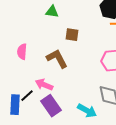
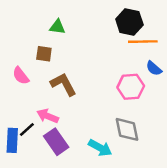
brown square: (72, 35) -> (44, 54), moved
pink semicircle: (22, 52) -> (21, 76), turned -42

